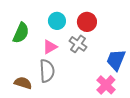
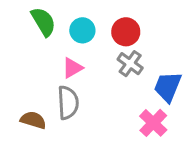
green semicircle: (21, 33) -> (43, 22), moved, turned -55
gray cross: (78, 44) -> (130, 64), moved

